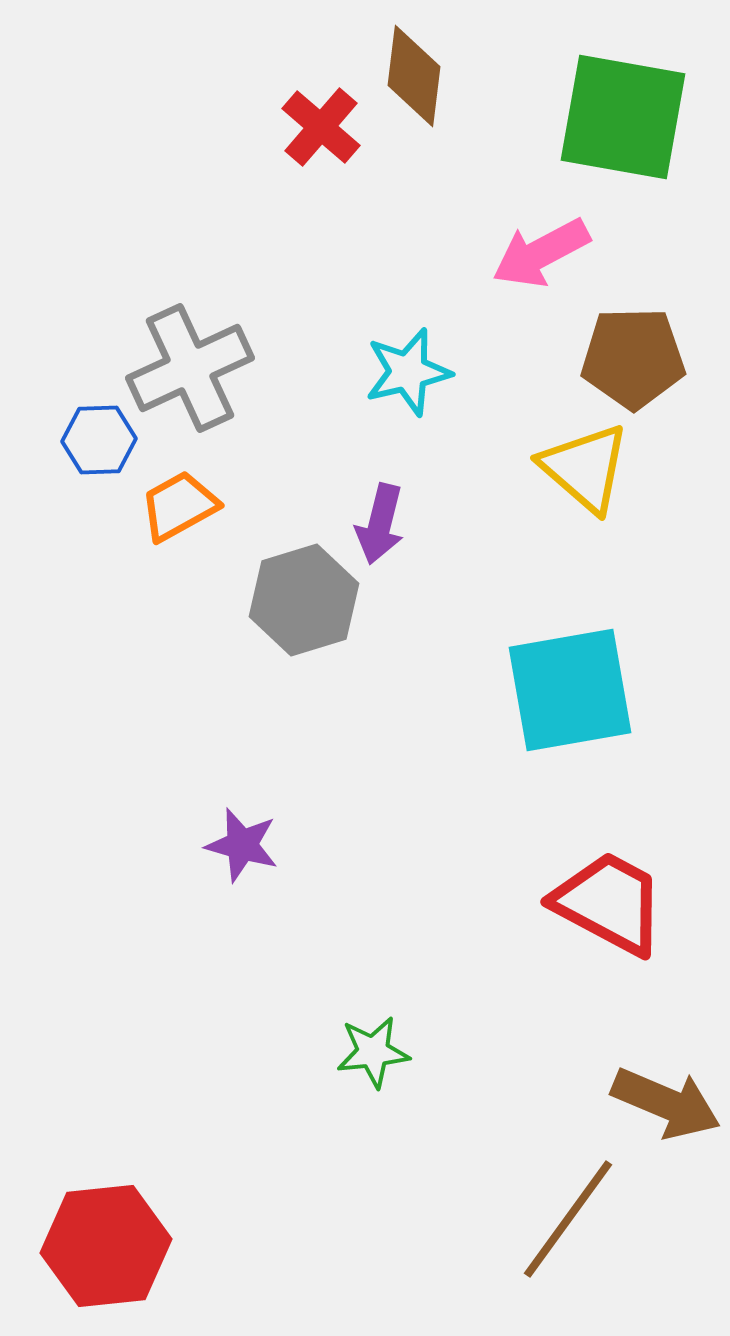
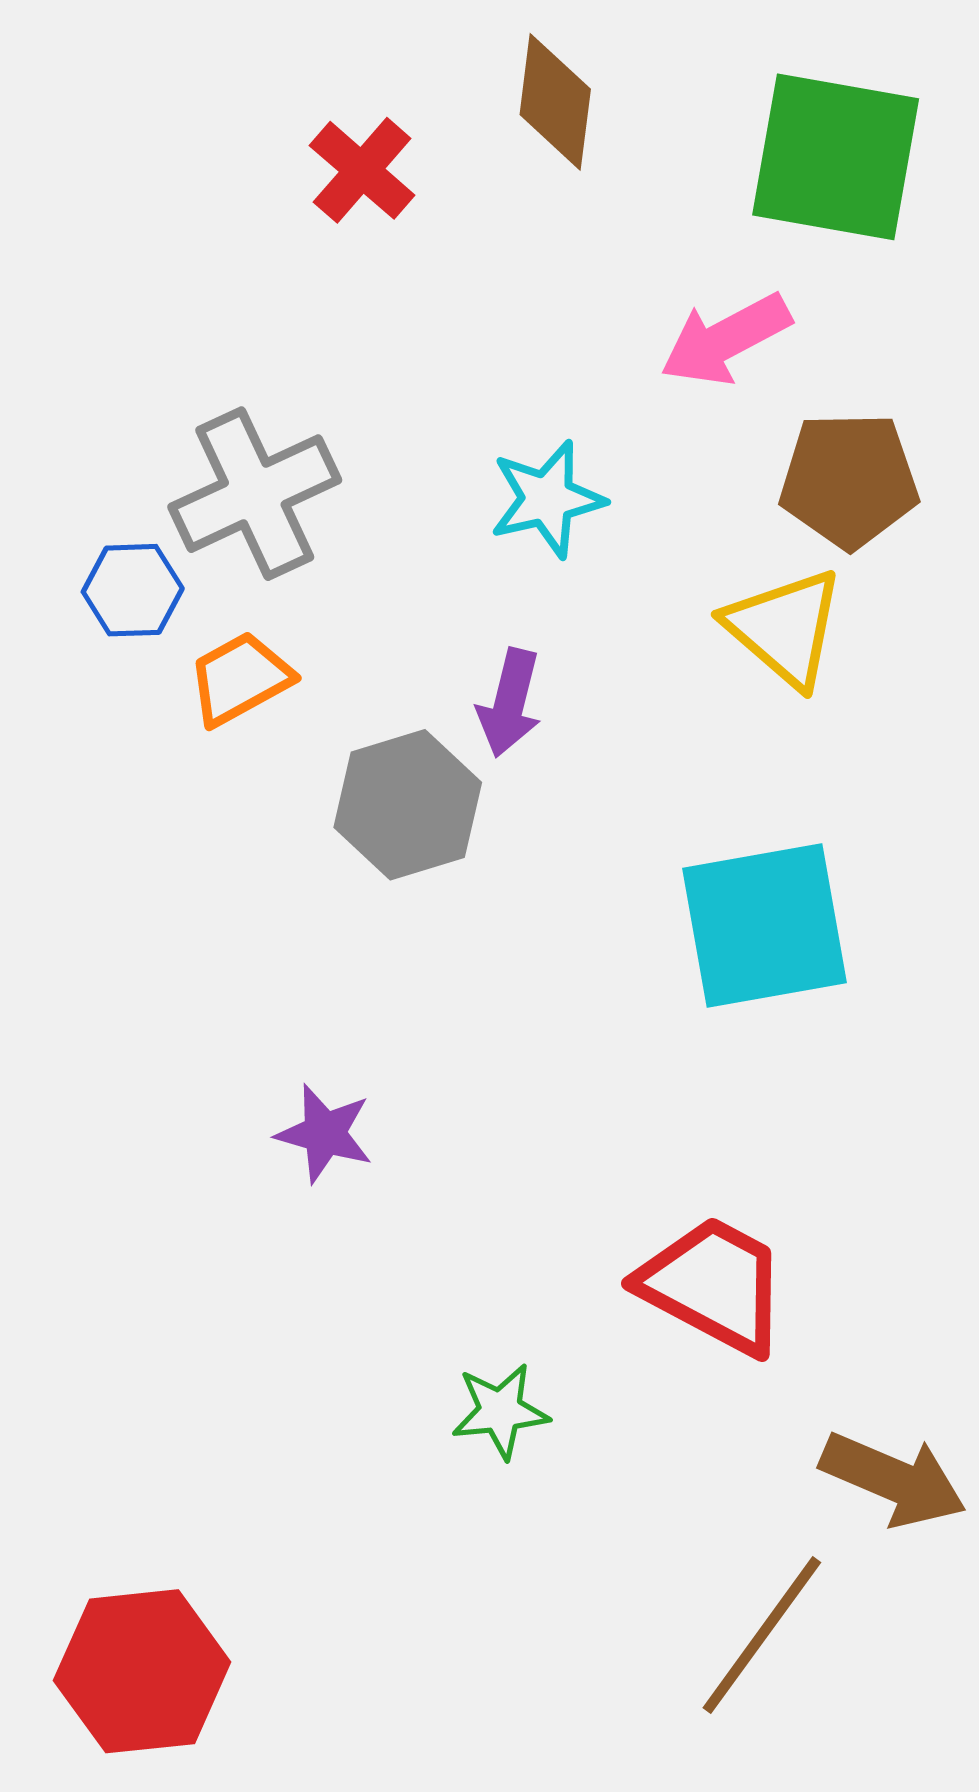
red cross: (321, 127) -> (362, 170), moved
red trapezoid: (609, 903) -> (714, 1285), moved

